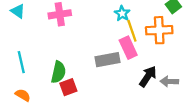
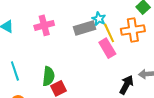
gray rectangle: (107, 60) -> (85, 28), moved
black arrow: (148, 76) -> (126, 85), moved

